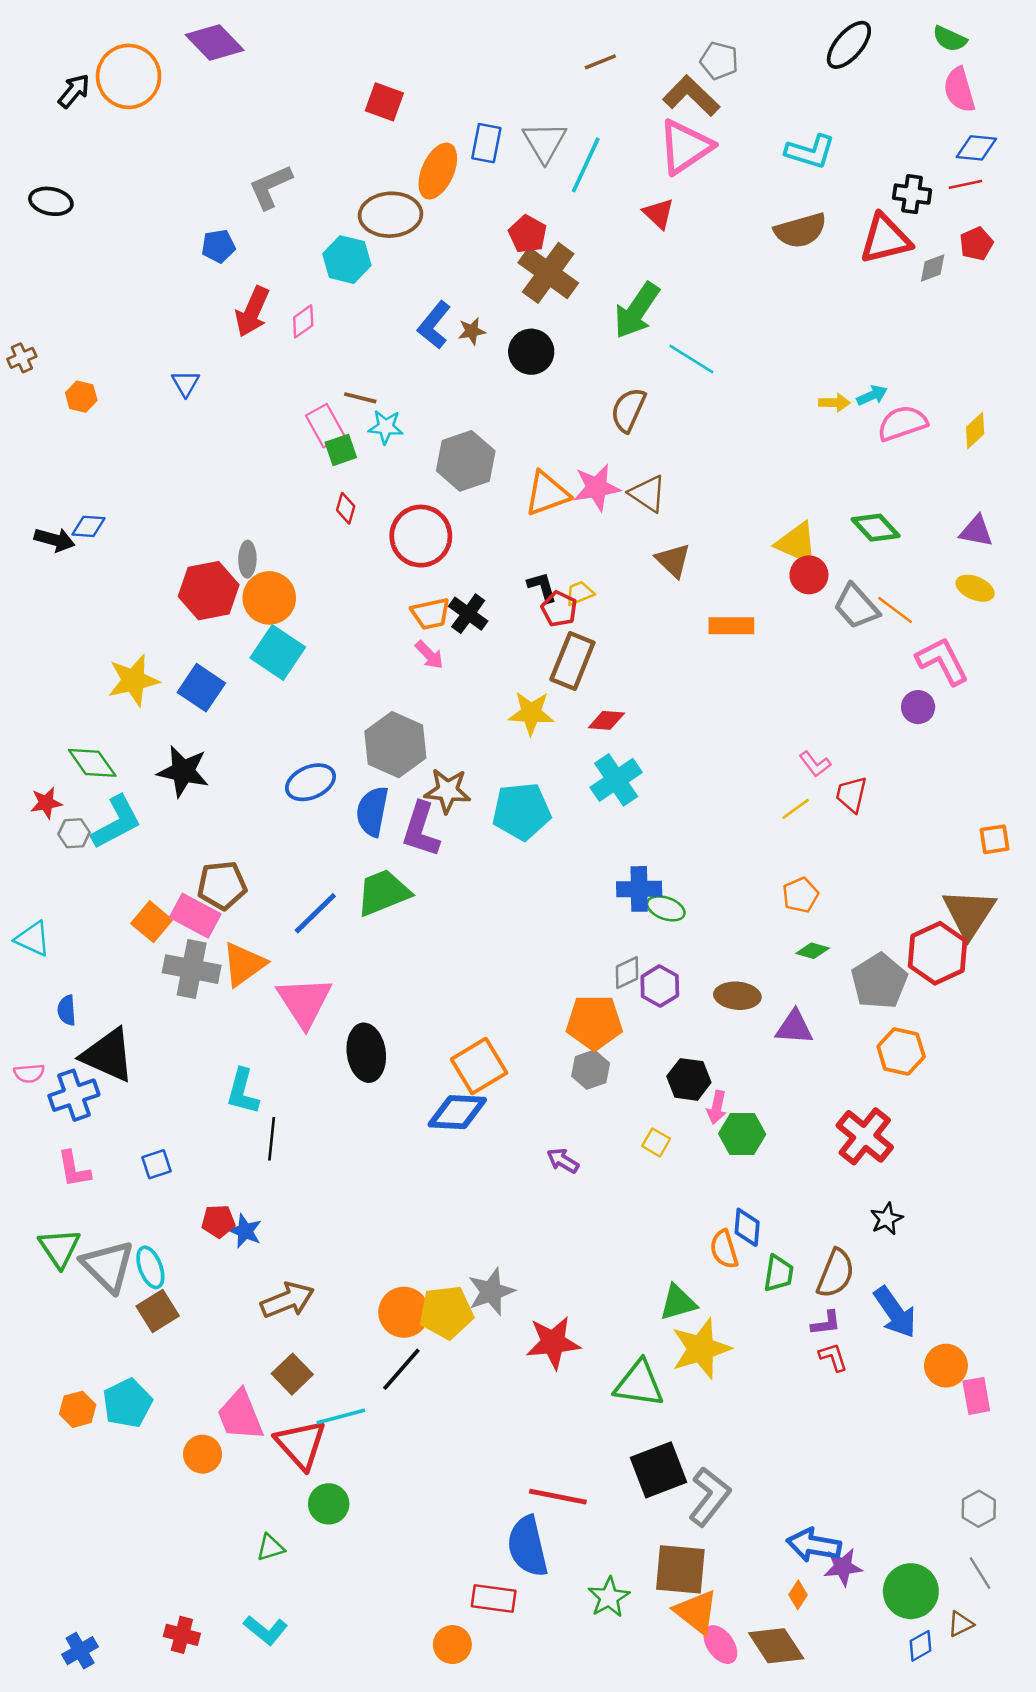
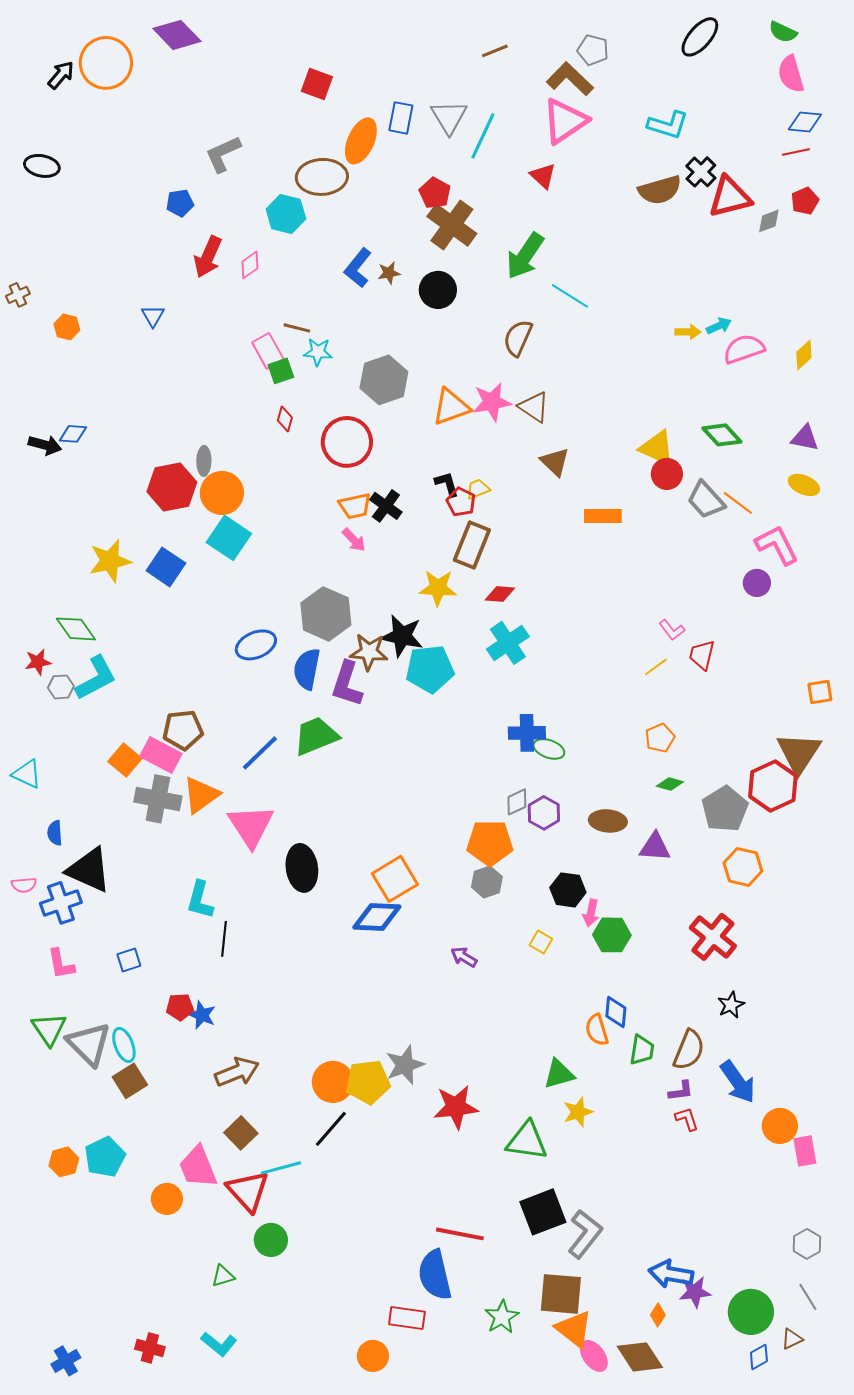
black cross: (912, 194) -> (701, 172), moved, turned 36
black star: (183, 771) -> (402, 636), moved
yellow star: (701, 1349) -> (578, 1112), size x0.6

